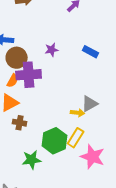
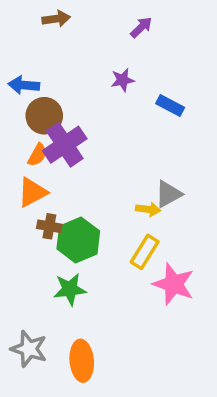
purple star: (52, 50) -> (123, 80), moved
purple cross: (29, 75) -> (65, 145), turned -30
green hexagon: (55, 141) -> (78, 240), moved

